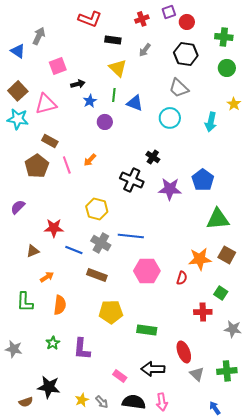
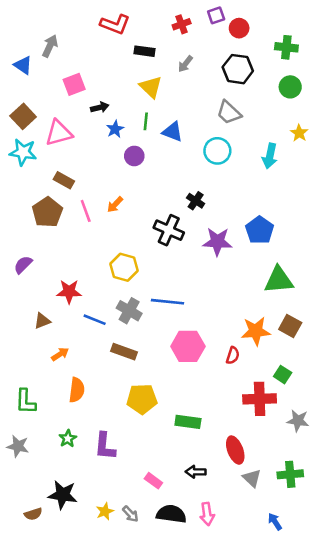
green L-shape: (25, 302) -> (26, 401), moved
red cross: (203, 312) -> (260, 399), size x1.4
black arrow: (153, 369) -> (196, 472), size x0.7

